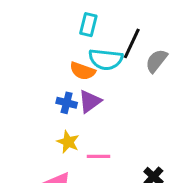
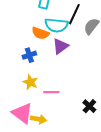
purple triangle: (90, 101) -> (60, 46), moved
blue cross: (67, 103) -> (29, 55), turned -32

